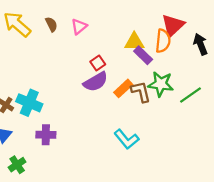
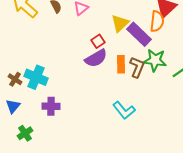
yellow triangle: (134, 42) -> (120, 23), moved, turned -42
purple rectangle: (143, 55) -> (139, 34), size x1.4
orange rectangle: (123, 88) -> (121, 64), turned -48
brown L-shape: (141, 92) -> (137, 67), turned 35

